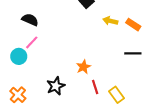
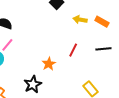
orange star: (83, 67) -> (49, 64), moved
red line: (95, 87) -> (73, 50), moved, turned 48

